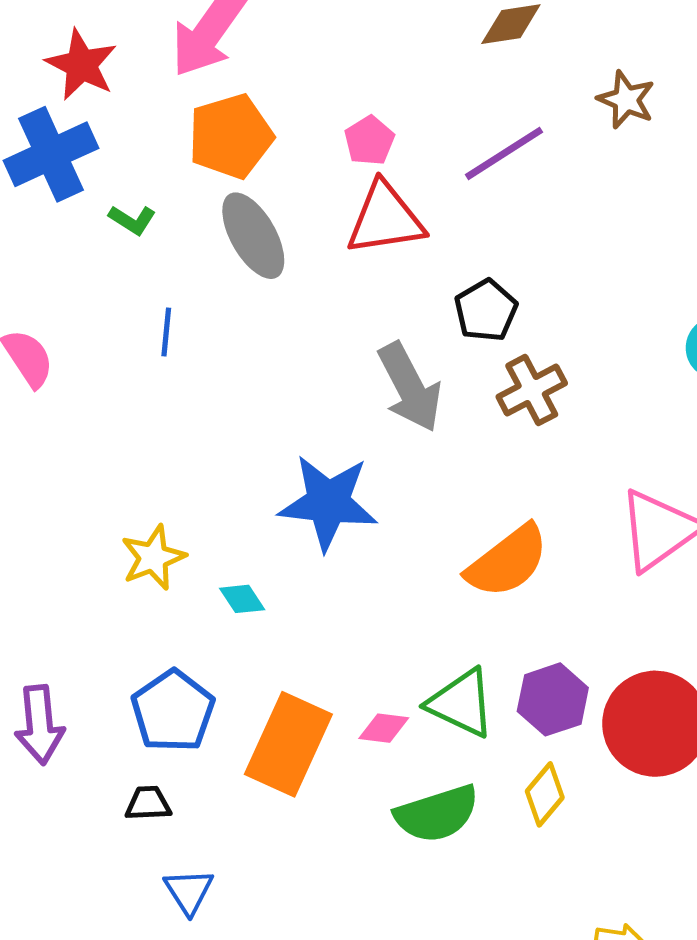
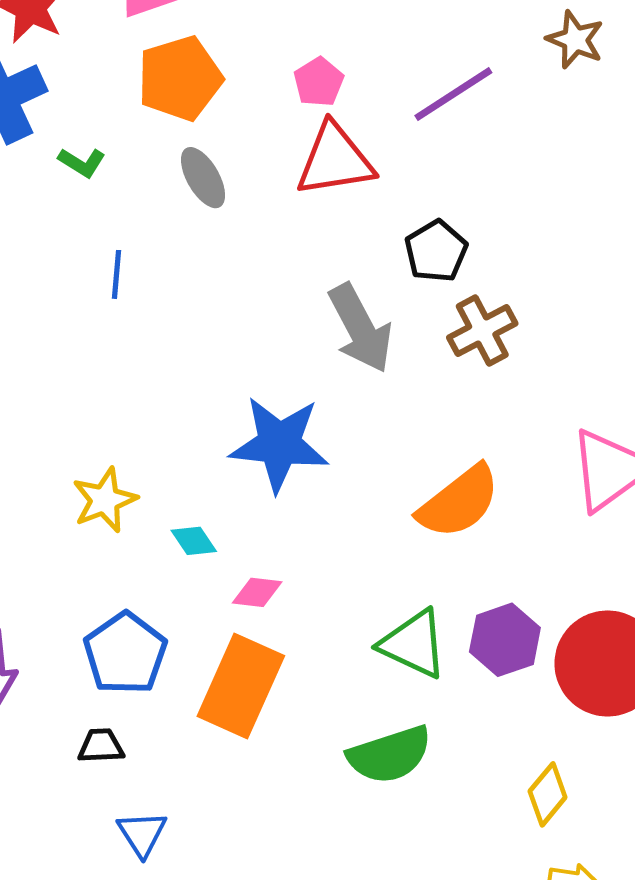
gray ellipse: (253, 236) -> (203, 178), size x0.7
pink diamond: (384, 728) -> (257, 592), moved
yellow diamond: (545, 794) -> (548, 794), moved

